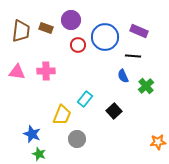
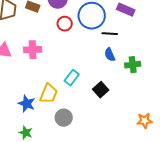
black line: (133, 56) -> (110, 34), moved
green cross: (146, 86) -> (133, 65), turned 35
blue star: (32, 134) -> (27, 104), moved

